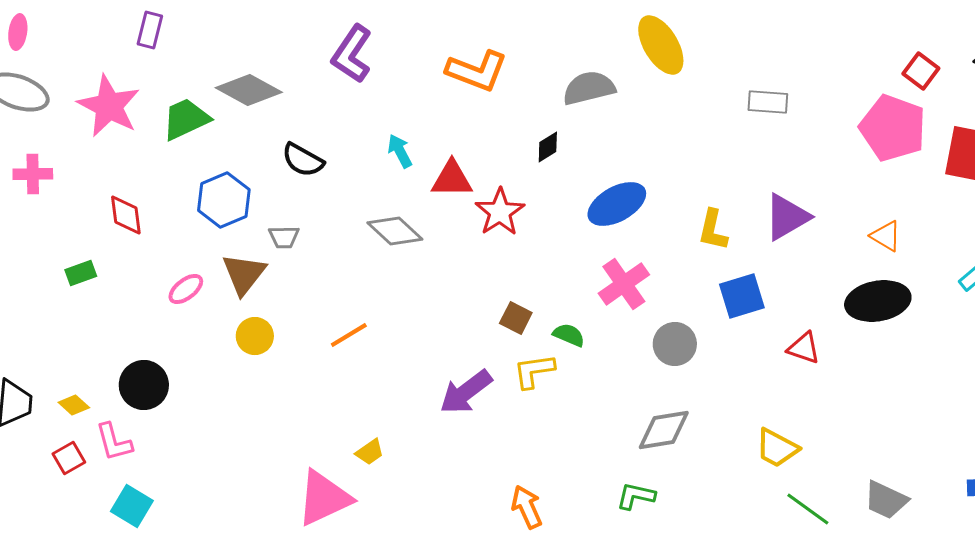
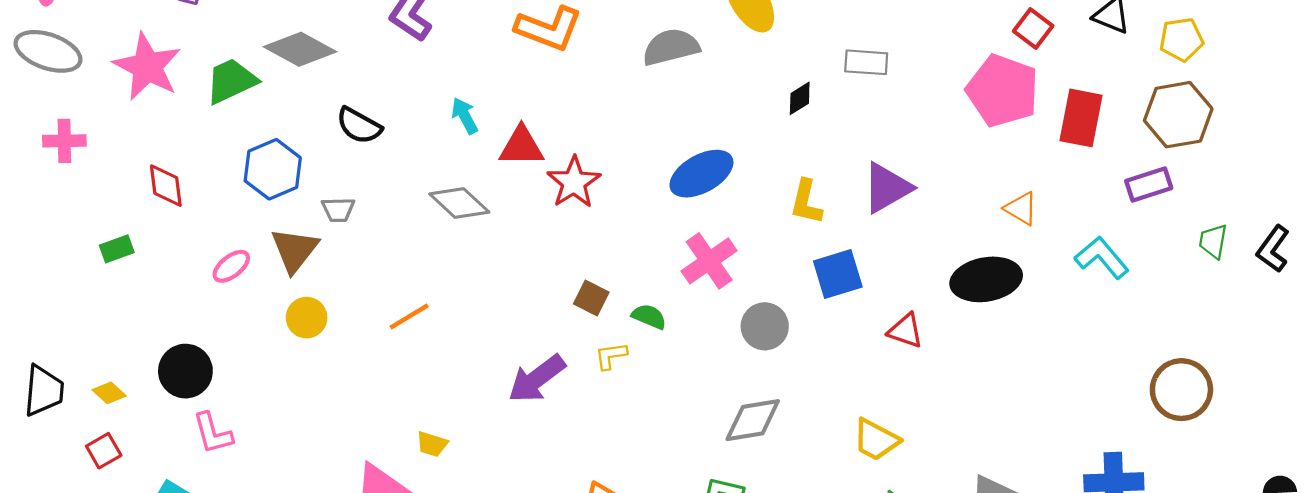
black diamond: (548, 147) -> (800, 98), moved
orange triangle: (886, 236) -> (1021, 209), moved
yellow L-shape: (534, 371) -> (611, 356), size x0.7
pink L-shape: (114, 442) -> (213, 433), moved
yellow trapezoid: (370, 452) -> (432, 444), turned 52

